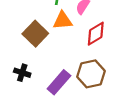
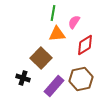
brown square: (35, 34) -> (41, 58), moved

